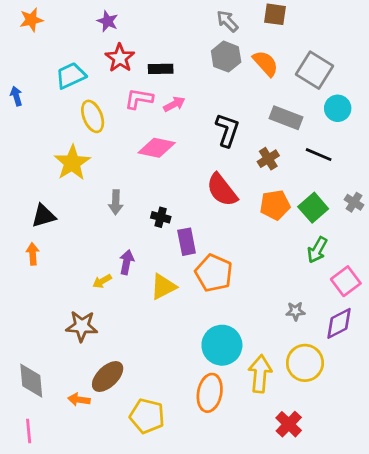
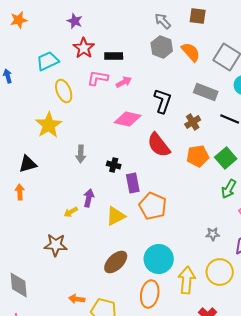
pink diamond: (157, 148) -> (128, 119), moved
brown ellipse: (108, 376) -> (116, 262), moved
orange arrow: (79, 400) -> (77, 299), moved

